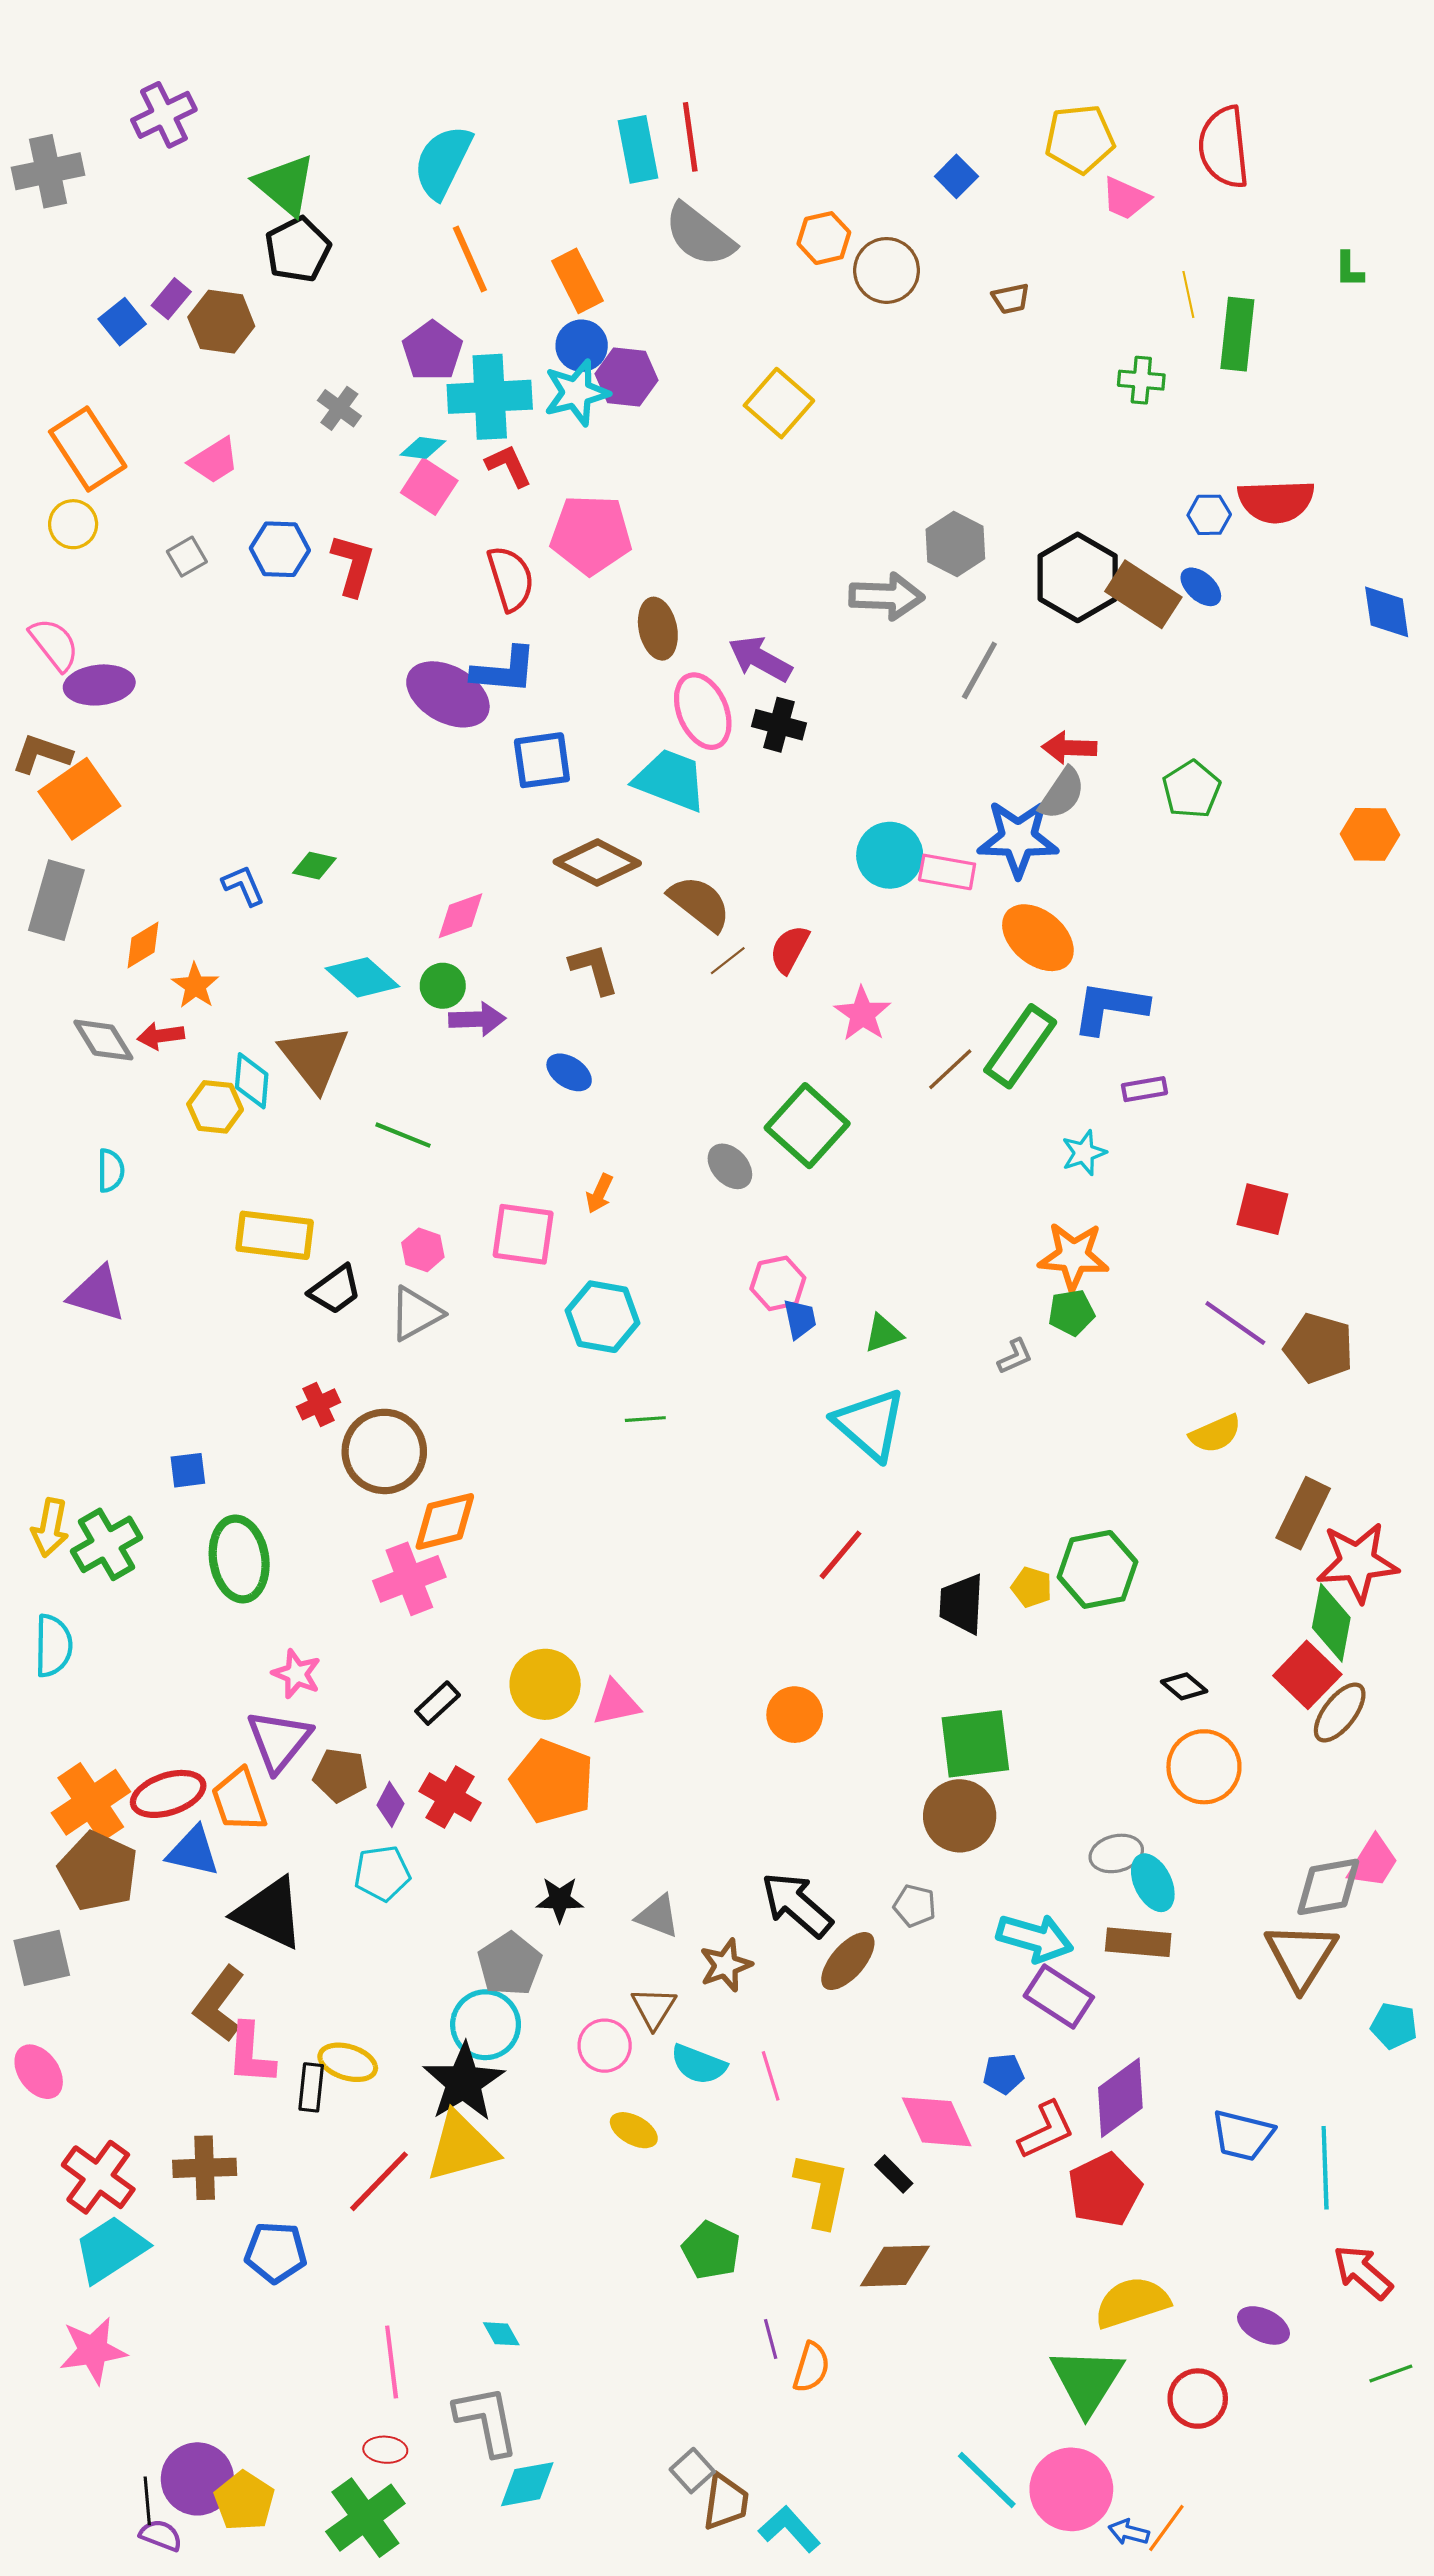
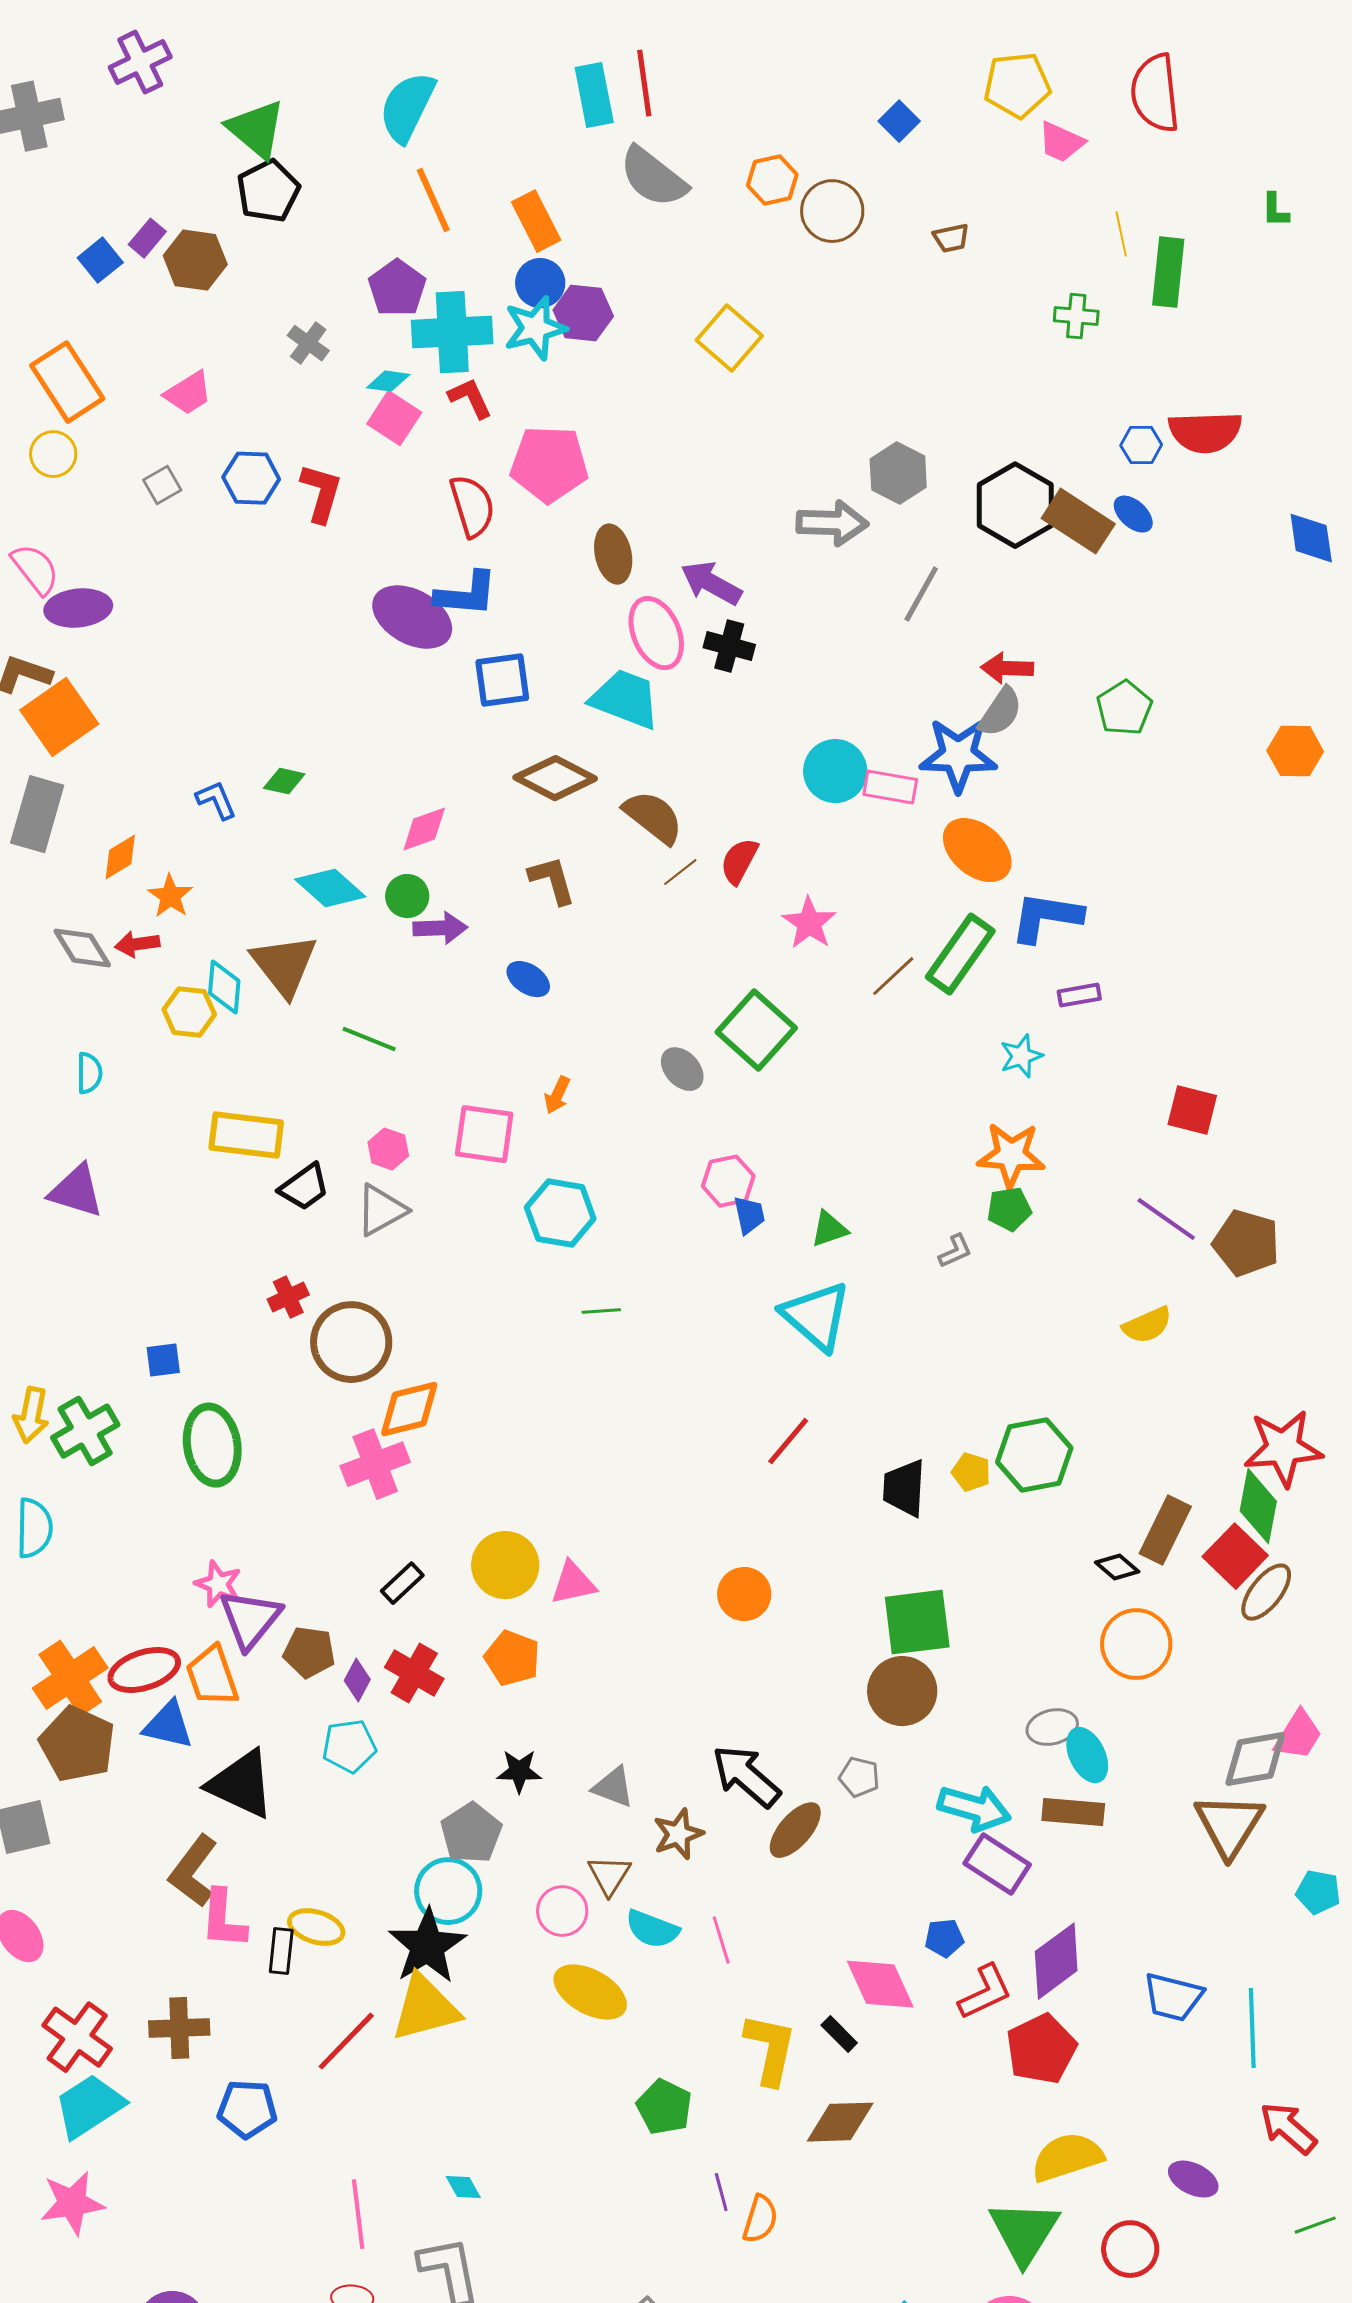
brown rectangle: (1303, 1513) -> (1165, 1530), moved
pink star: (297, 1674) -> (218, 1584), moved
orange pentagon: (552, 1781) -> (512, 1658), size x0.7
yellow ellipse: (634, 2130) -> (590, 1992), size x1.6

